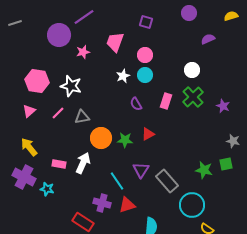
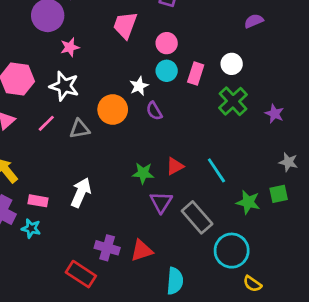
pink star: (83, 52) -> (70, 47), moved
white star: (123, 76) -> (139, 86), moved
pink rectangle: (166, 101) -> (196, 74), moved
red triangle: (148, 134) -> (175, 166), moved
orange circle: (101, 138) -> (113, 110), moved
green star: (125, 140) -> (143, 173), moved
pink rectangle: (59, 164) -> (38, 201), moved
cyan line: (117, 181) -> (216, 170), moved

